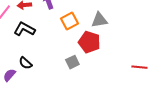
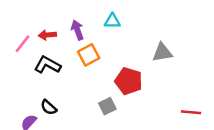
gray triangle: (99, 20) -> (162, 52), moved
orange square: (69, 21) -> (89, 55), moved

